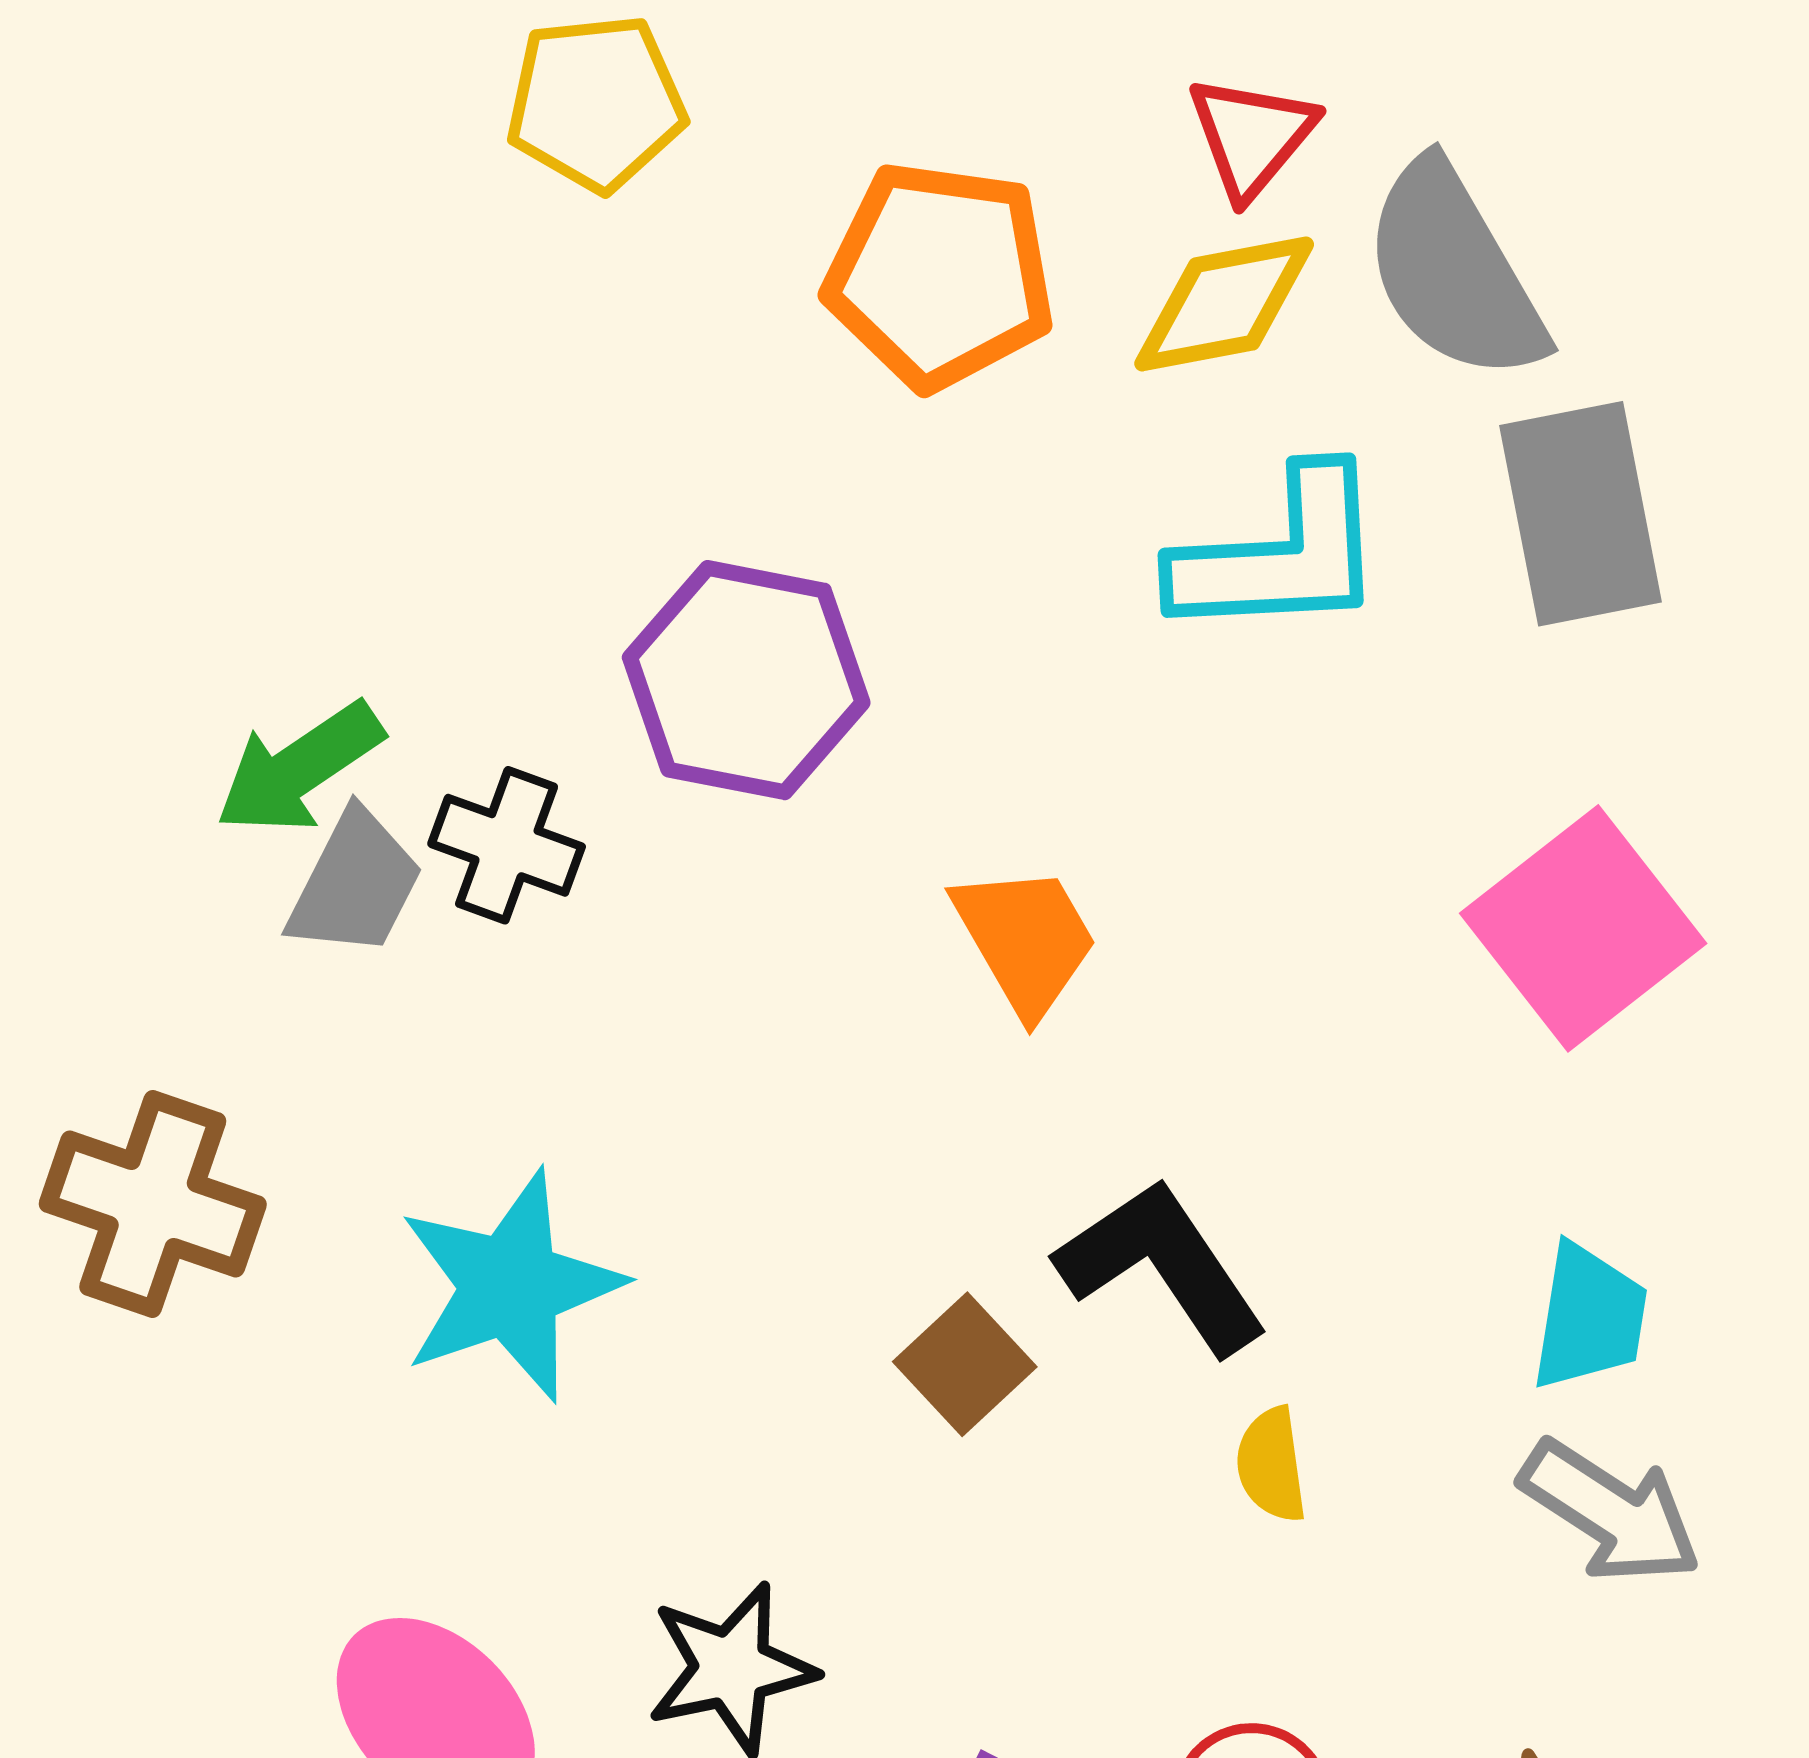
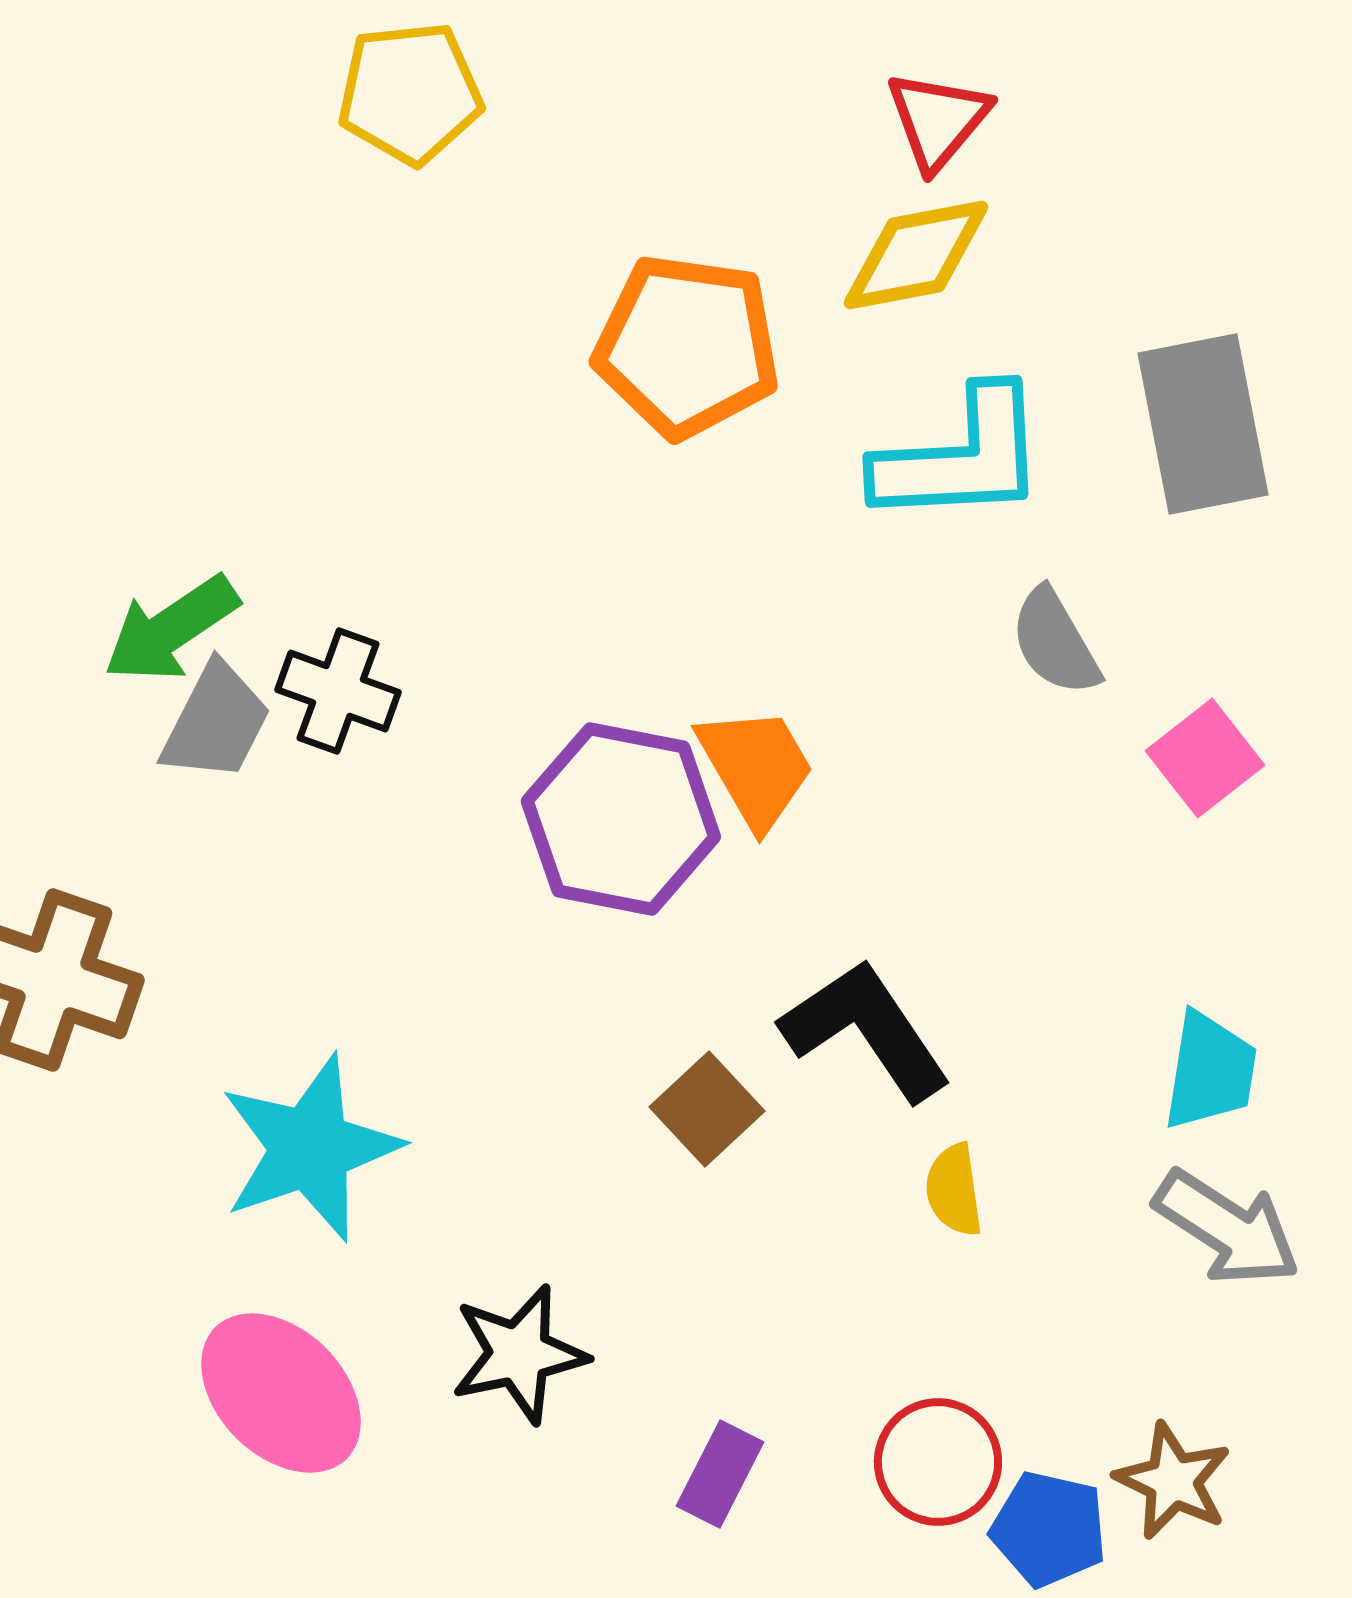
gray semicircle: (1454, 272) -> (1055, 642), moved, size x0.6
orange pentagon: (940, 275) -> (687, 346), moved
purple hexagon: (746, 680) -> (621, 819), moved
pink square: (1583, 928) -> (1205, 758), size x0.6
cyan star: (510, 1286) -> (310, 1148), moved

